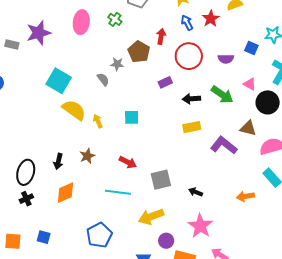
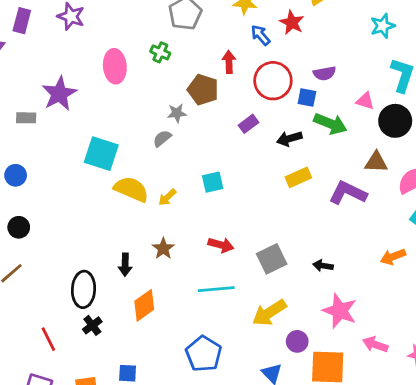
blue square: (251, 48) -> (307, 97), moved
gray semicircle: (103, 79) -> (162, 138), turned -80
yellow arrow: (98, 121) -> (167, 197), turned -96

